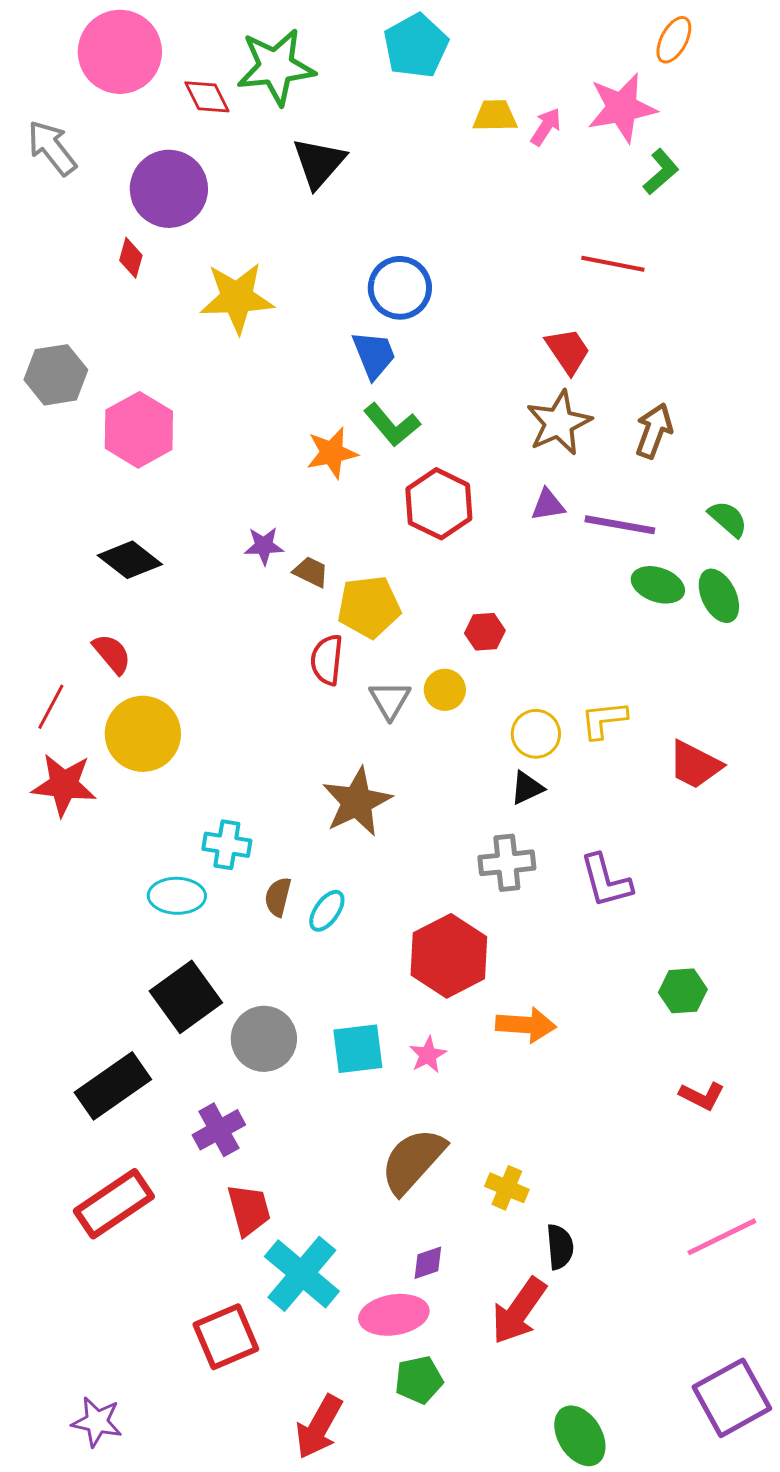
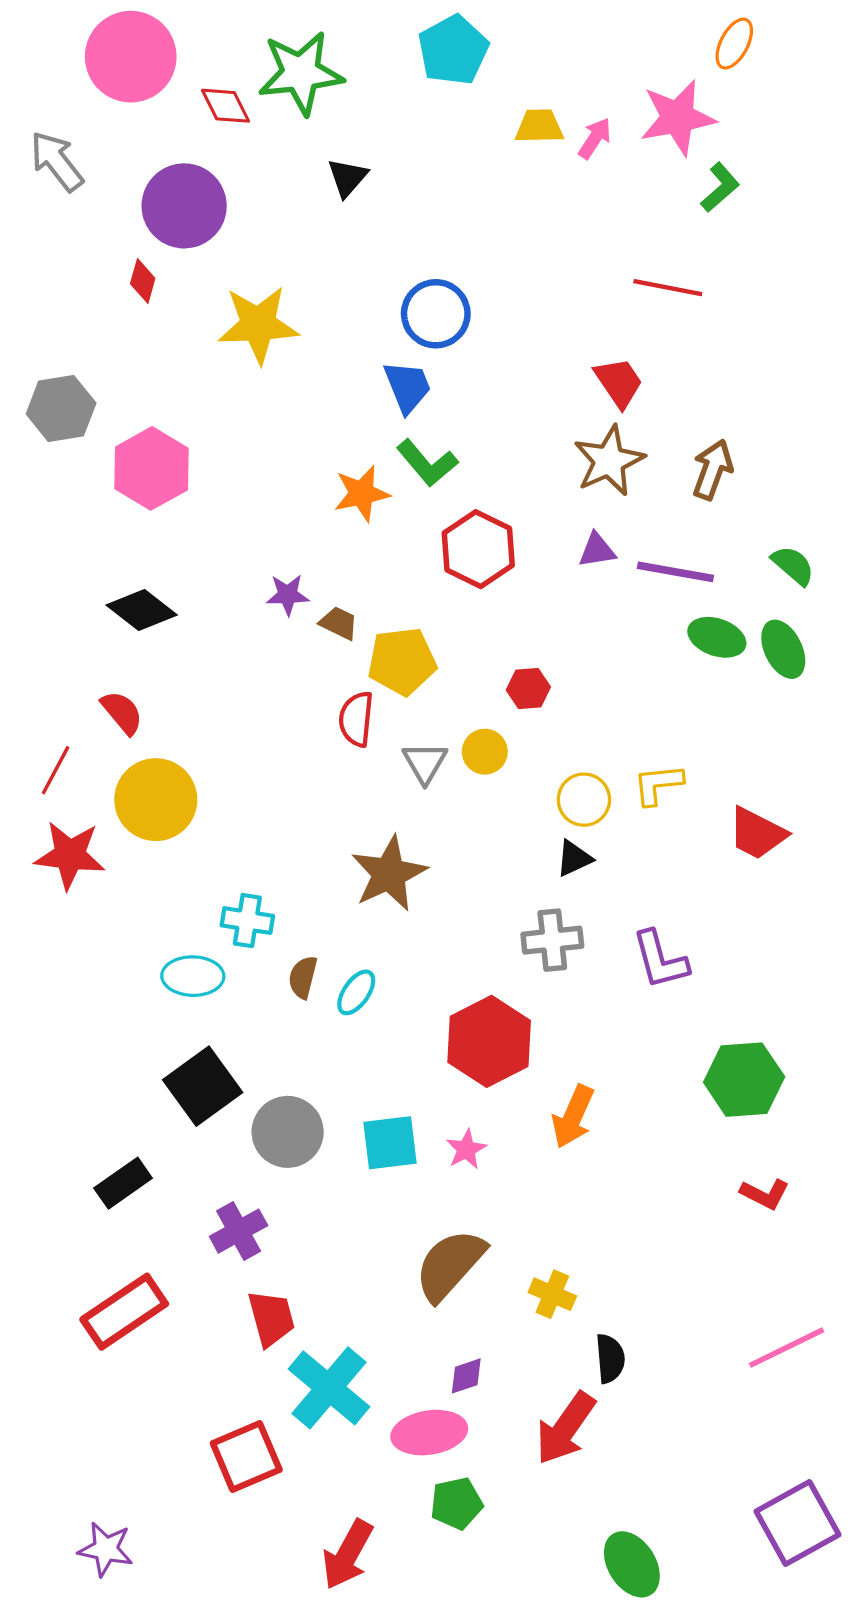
black triangle: (319, 163) -> (348, 178), size x0.7
green hexagon: (683, 991) -> (744, 1080), size x1.5
orange arrow: (526, 1025) -> (573, 1117), turned 110
black rectangle: (113, 1086) -> (123, 1183), size x0.7

